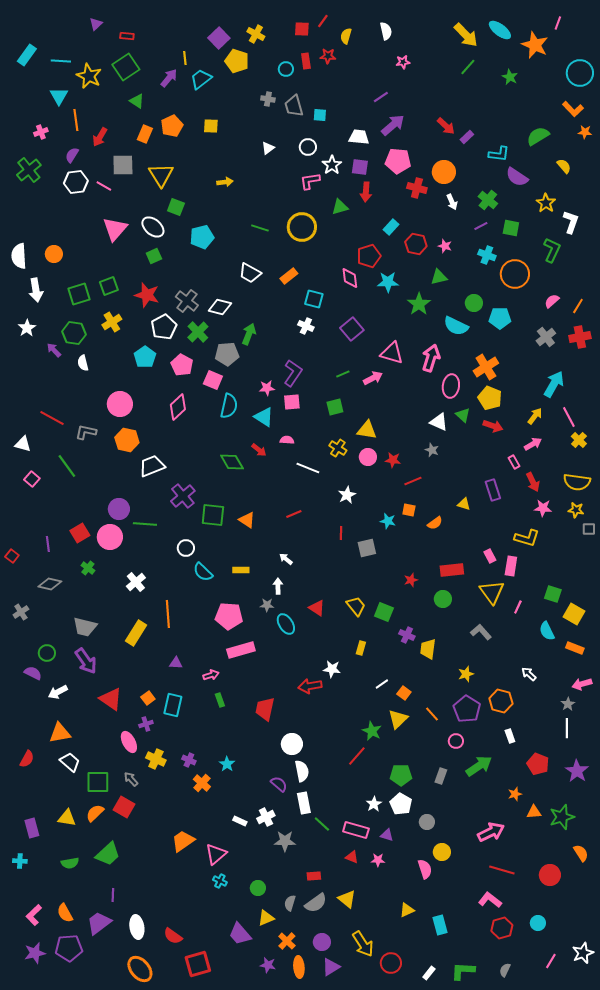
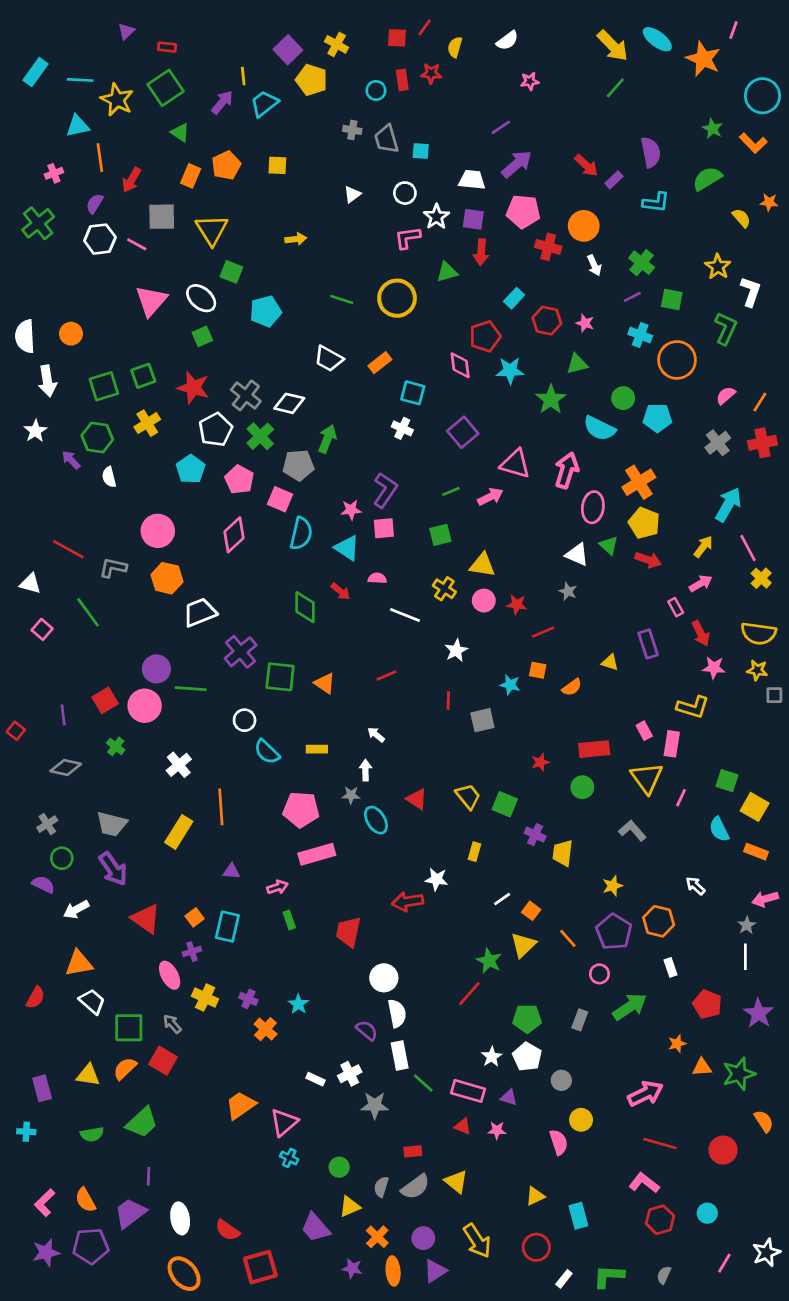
white semicircle: (386, 31) -> (507, 41), turned 66
green star: (510, 77) -> (713, 129), moved
cyan triangle: (59, 96) -> (78, 126), turned 48
orange star: (585, 132) -> (769, 202), moved
purple semicircle: (517, 177) -> (651, 152), moved, turned -135
green diamond: (232, 462) -> (305, 607), turned 30
gray cross: (21, 612) -> (47, 824), moved
red circle: (391, 963) -> (536, 1247), moved

